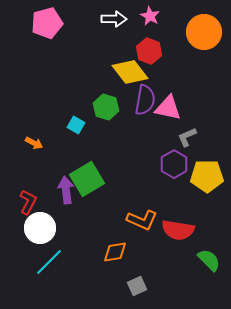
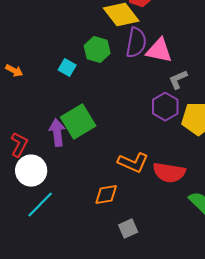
orange arrow: (34, 143) -> (14, 71), moved

